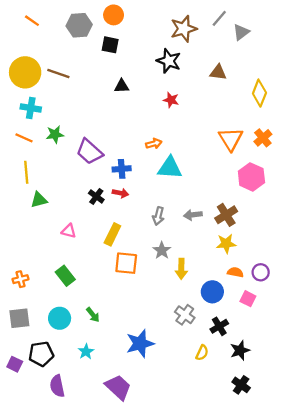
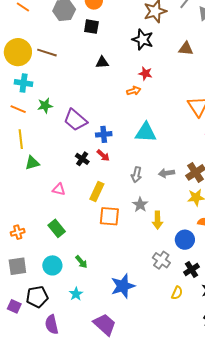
orange arrow: (154, 144) -> (134, 91), moved
red arrow: (120, 193) -> (103, 155), turned 32

